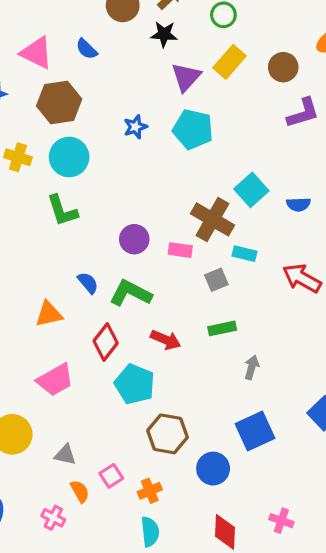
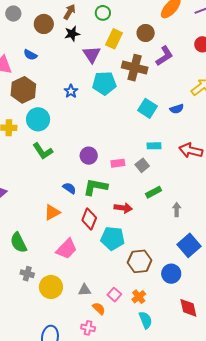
brown cross: (212, 219) -> (135, 68), moved
pink rectangle: (180, 250) -> (118, 163), moved

